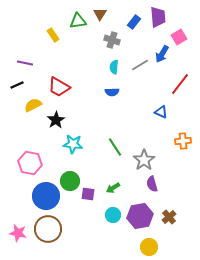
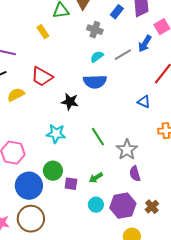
yellow rectangle: (53, 35) -> (43, 32), moved
cyan semicircle: (114, 67) -> (97, 57), turned 48
blue semicircle: (112, 92) -> (95, 82), size x1.6
black star: (56, 120) -> (70, 102), moved, turned -30

